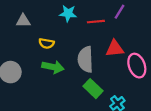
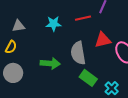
cyan star: (68, 13) -> (53, 24), moved
yellow semicircle: (46, 43) -> (11, 47), moved, turned -64

